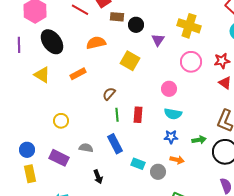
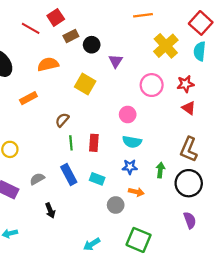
brown rectangle: (117, 17) -> (71, 36), turned -32
yellow cross: (189, 26) -> (166, 46), moved, turned 30
green arrow: (199, 140) -> (160, 170), turned -72
gray semicircle: (86, 148) -> (37, 179), turned -40
cyan rectangle: (138, 164) -> (97, 179), moved

